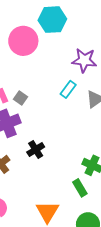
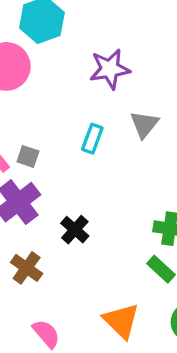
cyan rectangle: (68, 89) -> (92, 139), moved

